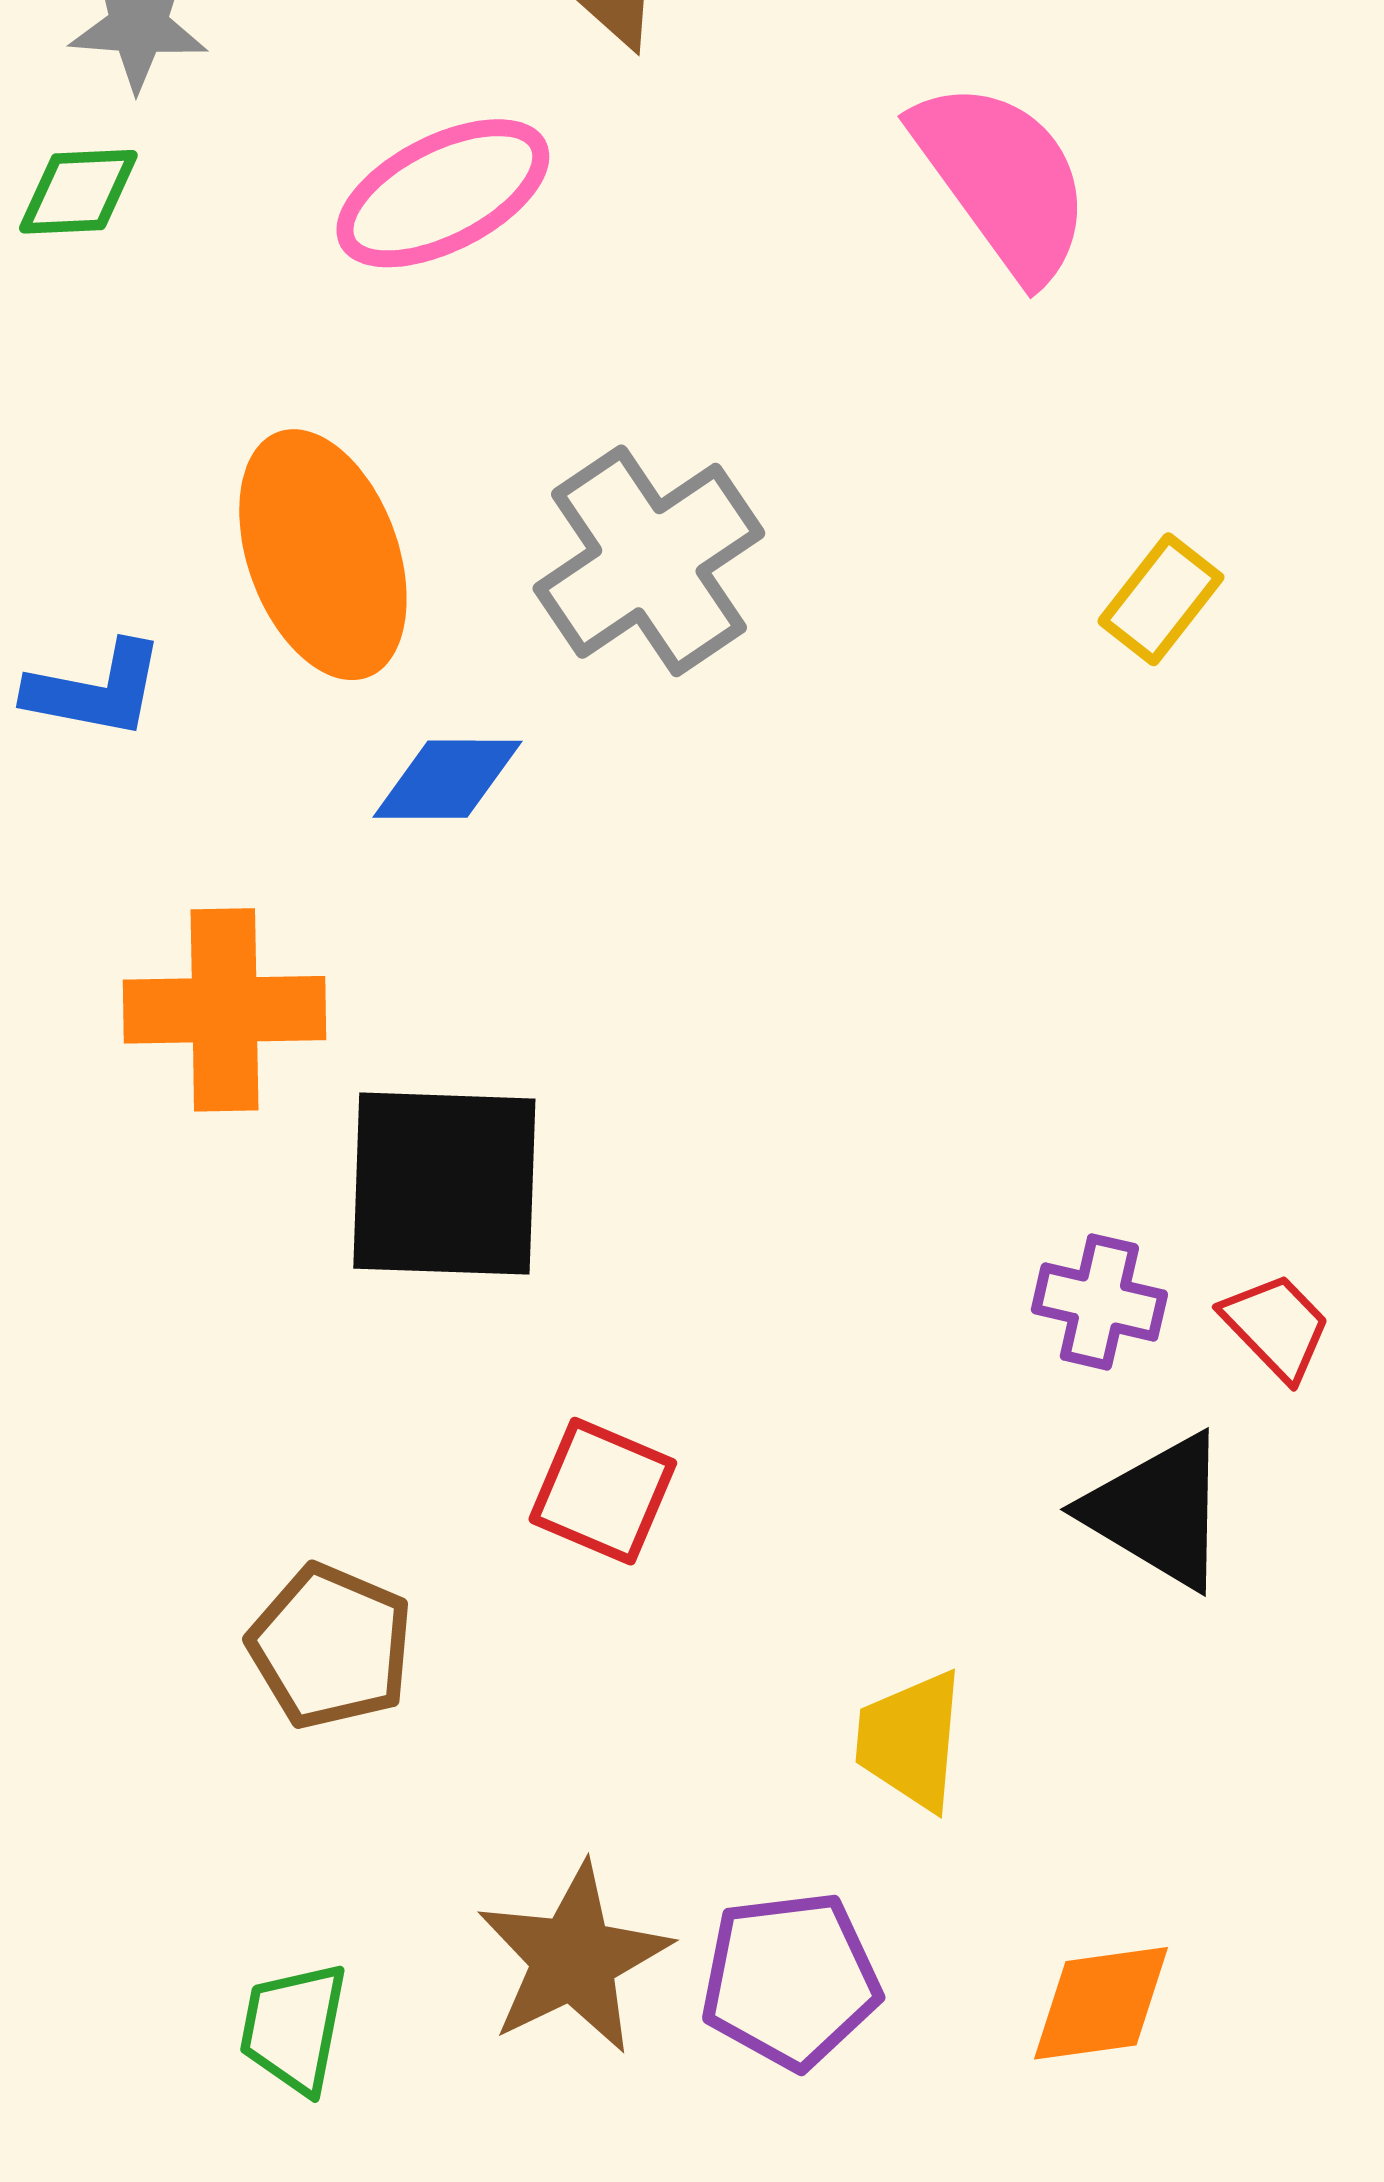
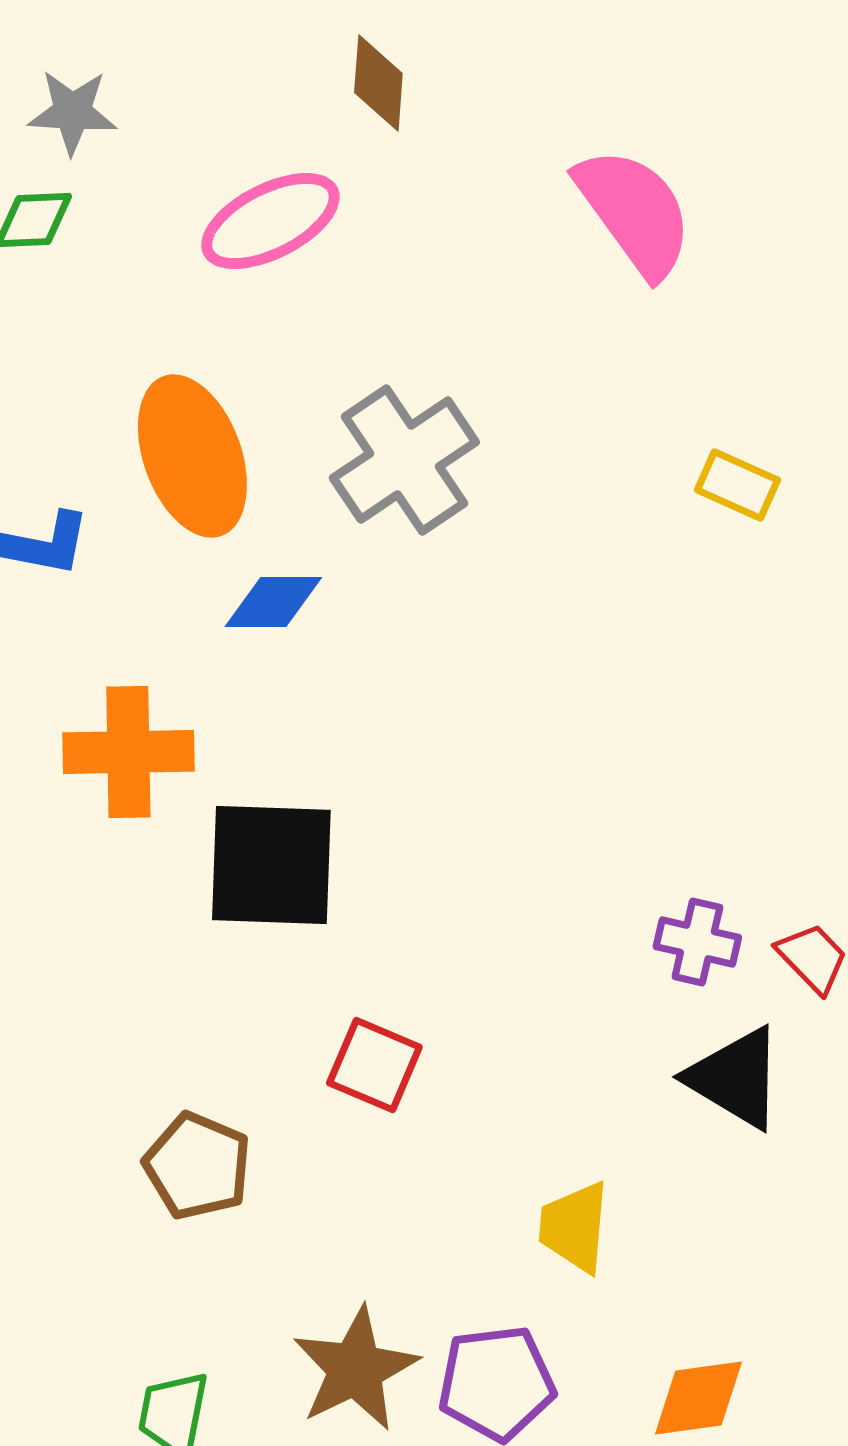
yellow rectangle: (1161, 599) -> (737, 485), turned 76

